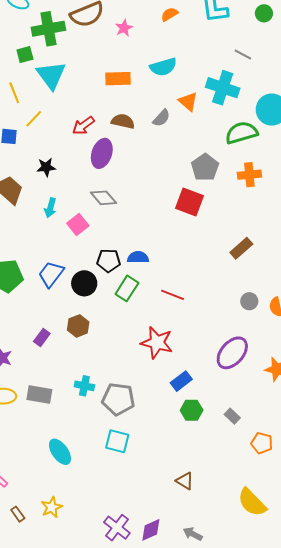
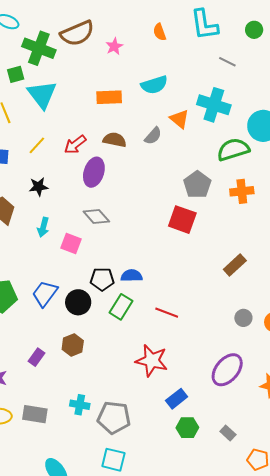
orange semicircle: (169, 14) -> (160, 32), turned -78
green cross: (48, 29) -> (39, 48), turned 32
gray line: (243, 54) -> (227, 62), moved
yellow line: (34, 119) -> (37, 145), moved
pink square: (78, 224) -> (71, 244), turned -30

